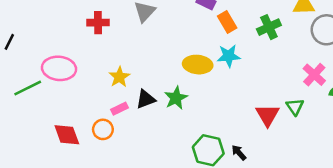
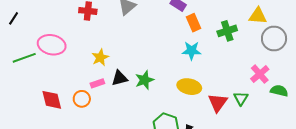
yellow ellipse: (198, 65) -> (189, 87), moved

